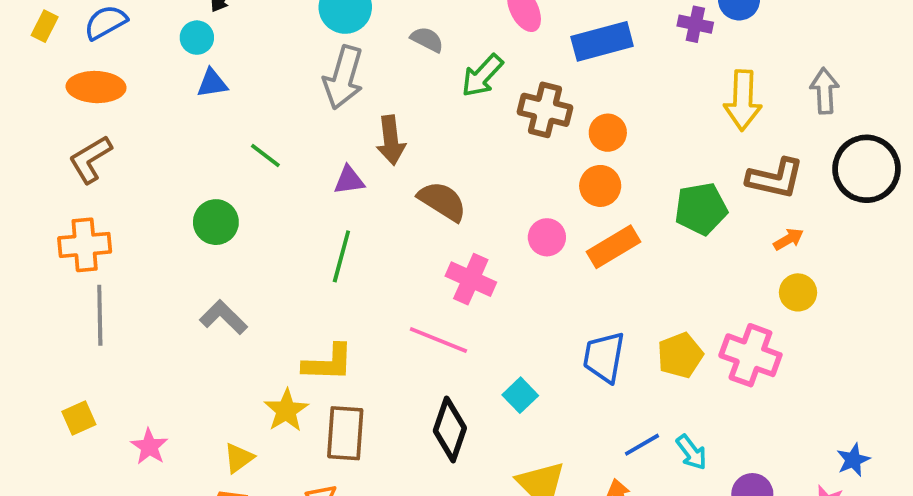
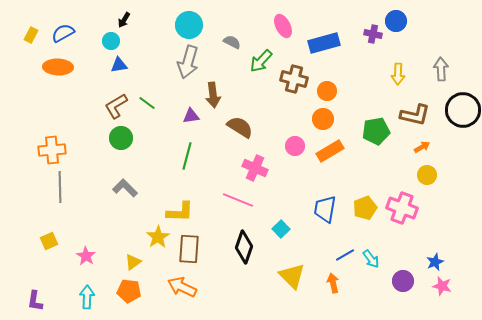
yellow arrow: (743, 100) -> (398, 74), size x0.7
brown L-shape: (90, 159) -> (116, 106), moved
blue star: (853, 460) -> (435, 262), moved

